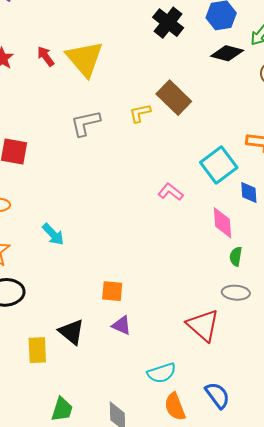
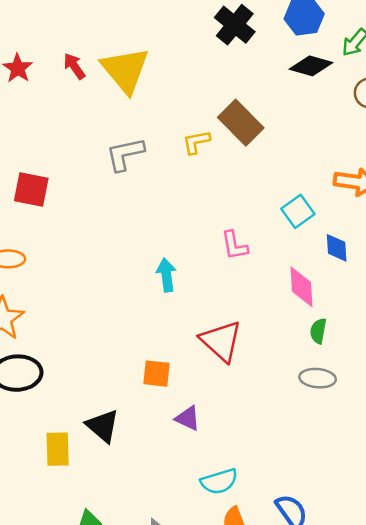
cyan square: (219, 165) -> (298, 211), size x0.7
pink L-shape: (170, 192) -> (234, 245), turned -140
cyan arrow: (53, 234) -> (166, 275), moved, turned -145
purple triangle: (122, 325) -> (188, 418), moved
red triangle: (203, 325) -> (221, 341), moved

